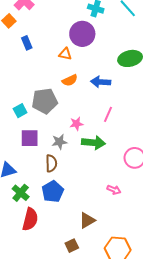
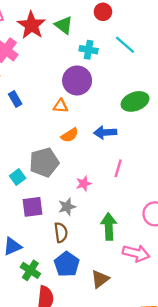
green arrow: (93, 143) -> (109, 227), moved, turned -90
pink arrow: (114, 190) -> (136, 253), size x1.6
brown triangle: (87, 220) -> (100, 279), moved

